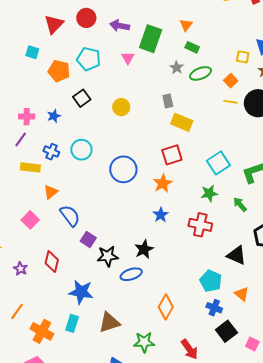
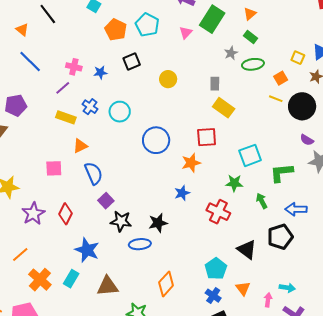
pink square: (30, 220) -> (54, 168), turned 30
purple star: (20, 269) -> (33, 214), size x1.6

